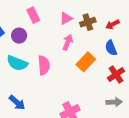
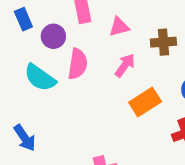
pink triangle: (66, 18) -> (119, 27), moved
pink semicircle: (44, 65) -> (78, 64), moved

